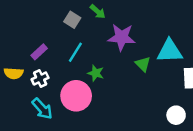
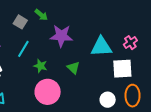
green triangle: (143, 64) -> (73, 68), moved
pink circle: (76, 96) -> (48, 92), moved

